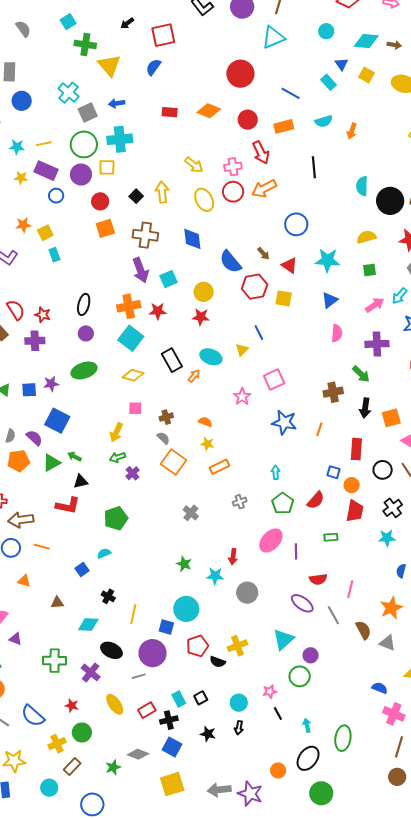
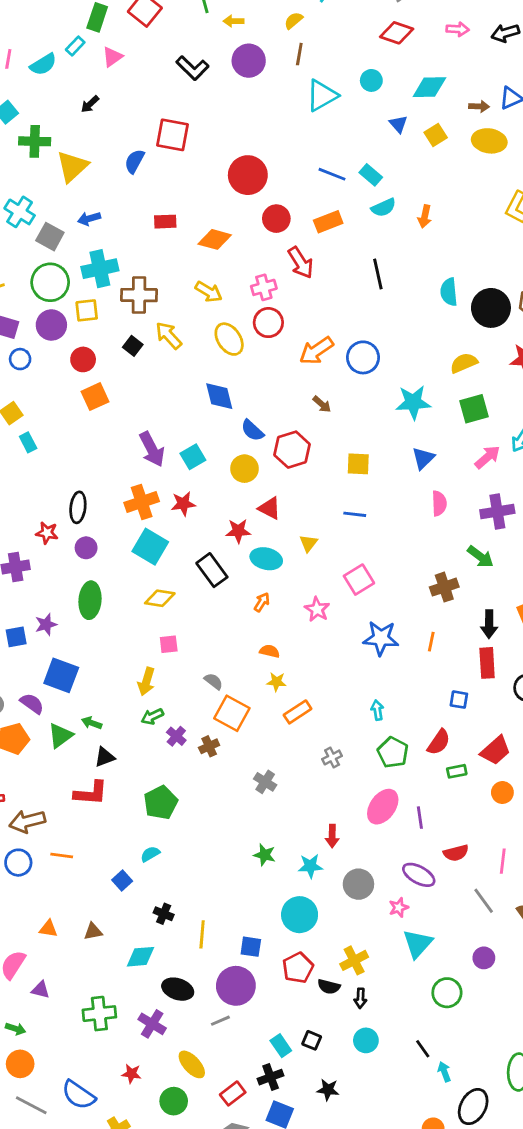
red square: (163, 35) -> (173, 135), moved, turned 30
cyan triangle: (273, 37) -> (322, 95), moved
brown arrow: (394, 45) -> (479, 106), moved
yellow triangle: (109, 65) -> (72, 166), turned 35
red circle: (240, 74) -> (248, 175), moved
yellow square: (366, 75) -> (436, 135), turned 35
cyan rectangle: (329, 82) -> (371, 175), moved
orange diamond: (209, 111) -> (215, 239), moved
gray square: (88, 112) -> (50, 237), turned -30
orange arrow: (264, 189) -> (316, 351), moved
yellow arrow: (162, 192) -> (169, 336), turned -30
brown cross: (145, 235) -> (139, 295), moved
blue semicircle: (230, 262) -> (252, 430), moved, size x0.7
red triangle: (289, 265) -> (270, 508), moved
green square: (369, 270) -> (474, 409), size x1.5
red hexagon: (255, 287) -> (292, 450), moved
red star: (43, 315) -> (47, 533), moved
red star: (201, 317) -> (238, 531), moved
blue line: (259, 333) -> (355, 514), moved, turned -49
green ellipse: (84, 370) -> (90, 600), turned -60
orange arrow: (194, 376) -> (262, 602), moved
black arrow: (365, 408) -> (489, 624), moved
brown cross: (166, 417) -> (209, 746), moved
orange circle: (352, 485) -> (502, 793), moved
red trapezoid: (355, 511) -> (496, 751), turned 45
green rectangle: (331, 537) -> (457, 771), moved
orange triangle: (24, 581) -> (48, 929), moved
purple ellipse: (302, 603) -> (419, 875), moved
cyan circle: (186, 609) -> (300, 915), moved
purple circle: (311, 655) -> (484, 958), moved
pink star: (270, 692) -> (399, 907), moved
black square: (201, 698) -> (312, 1040), turned -32
red rectangle: (147, 710) -> (233, 1093), moved
cyan arrow: (307, 725) -> (444, 1072), moved
black arrow: (239, 728) -> (360, 998), moved
green circle: (82, 733) -> (174, 1101), moved

